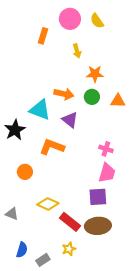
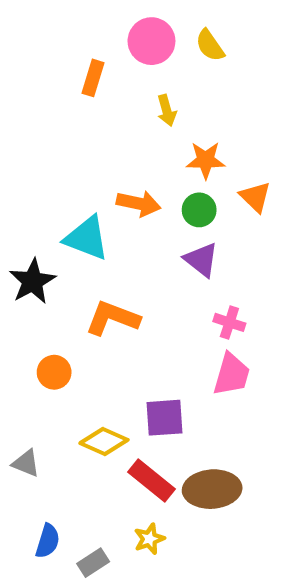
orange triangle: (118, 101) -> (255, 197), moved, turned 42
purple triangle: (70, 120) -> (201, 260), moved
purple square: (98, 197) -> (164, 418), moved

